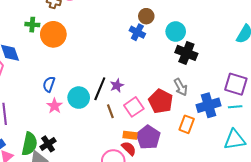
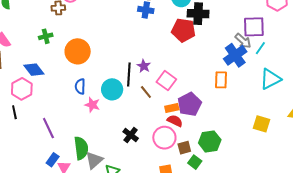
orange circle: (53, 34) -> (78, 51), moved
gray arrow: (181, 87) -> (243, 41), moved
red pentagon: (161, 101) -> (184, 30), moved
cyan line: (235, 107) -> (260, 48), turned -32
purple pentagon: (148, 137) -> (189, 104), turned 30
black cross: (48, 144) -> (131, 135), moved

